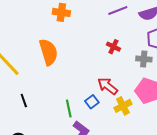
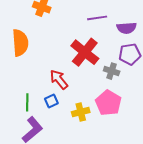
red cross: (113, 47) -> (85, 52), size x2.0
red arrow: (108, 86) -> (59, 79), moved

